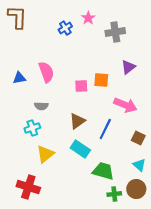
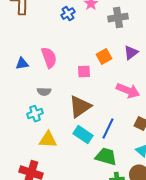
orange square: (101, 80) -> (104, 57), moved, turned -35
brown triangle: (77, 121) -> (80, 107), size x1.4
blue line: (105, 129) -> (108, 129), moved
yellow triangle: (45, 154) -> (48, 140), turned 42

